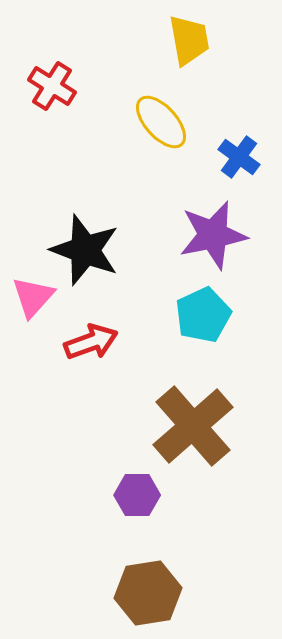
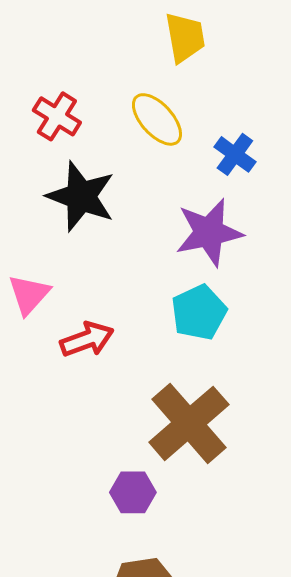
red cross: (52, 86) -> (57, 116), moved
black star: (85, 250) -> (81, 196), moved

